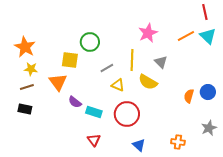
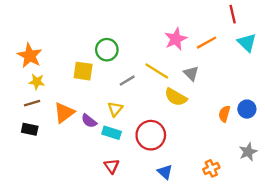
red line: (205, 12) -> (233, 14), moved
orange line: (186, 36) -> (207, 43), moved
yellow line: (132, 60) -> (157, 71), turned -60
orange triangle: (58, 82) -> (64, 113), moved, turned 30
yellow triangle: (118, 85) -> (115, 109), moved, turned 48
orange cross: (178, 142) -> (211, 168), turned -32

